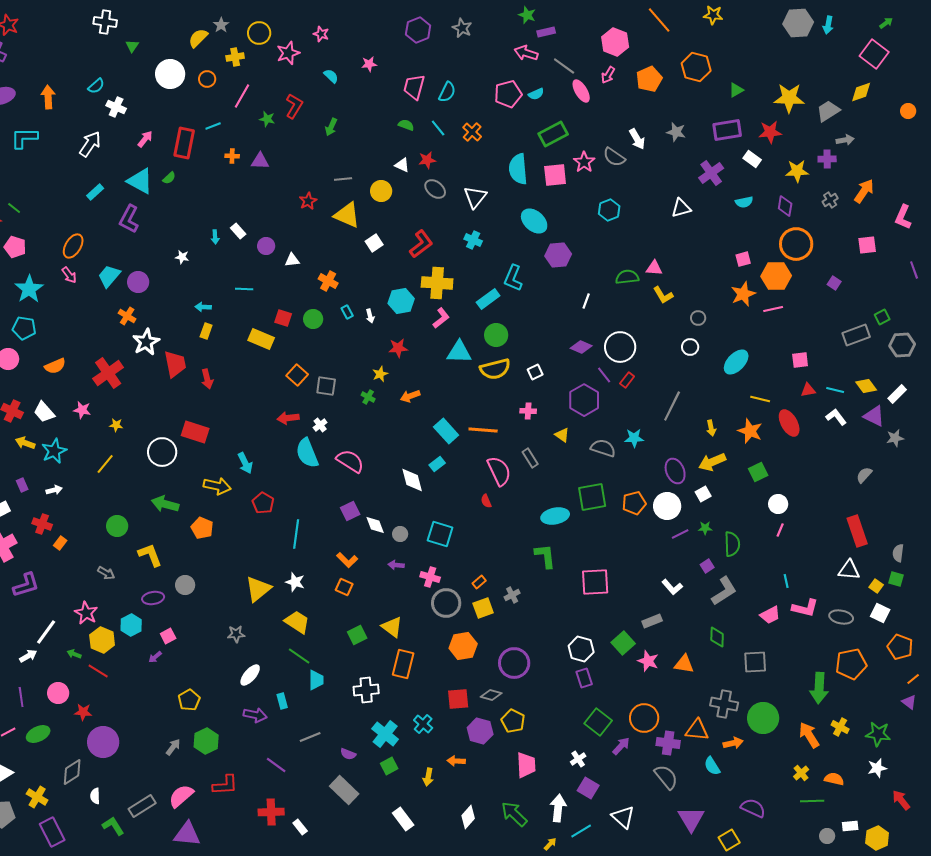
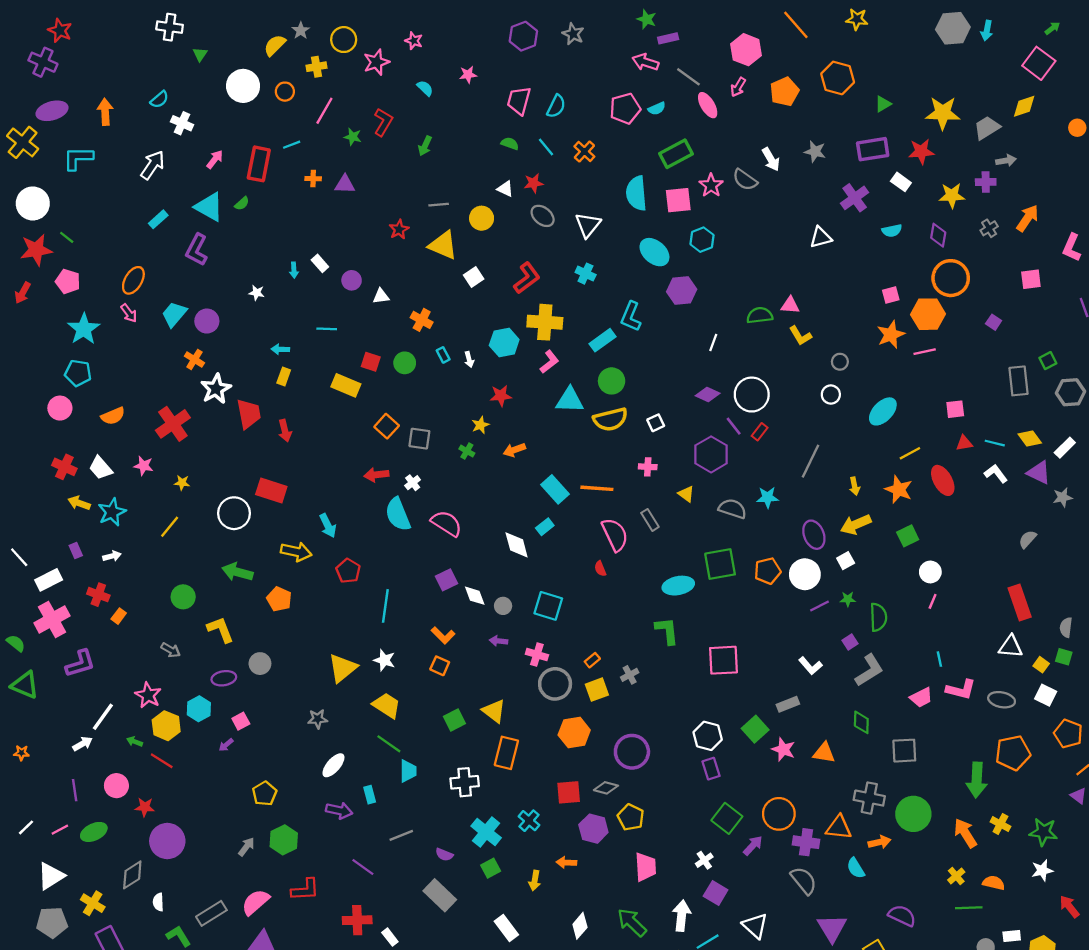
cyan hexagon: (609, 210) -> (702, 240), moved
gray rectangle: (856, 335) -> (1018, 381), turned -76
yellow line: (760, 399) -> (910, 453), turned -42

